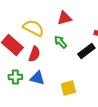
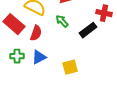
blue triangle: (37, 78) -> (39, 57), turned -42

